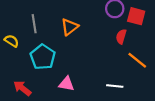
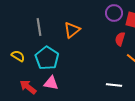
yellow semicircle: (12, 41) -> (18, 56), moved
pink triangle: (66, 84) -> (51, 83), moved

